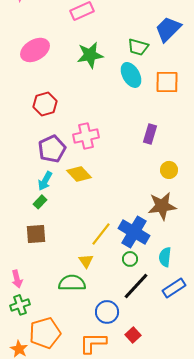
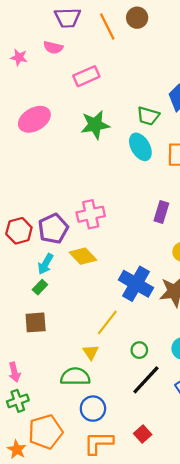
red hexagon: (45, 104) -> (19, 231), moved
blue cross: (134, 232) -> (136, 284), moved
blue circle: (107, 312) -> (93, 409), moved

